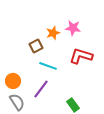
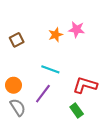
brown square: (36, 46) -> (17, 40), moved
red L-shape: (81, 56) -> (85, 85), moved

